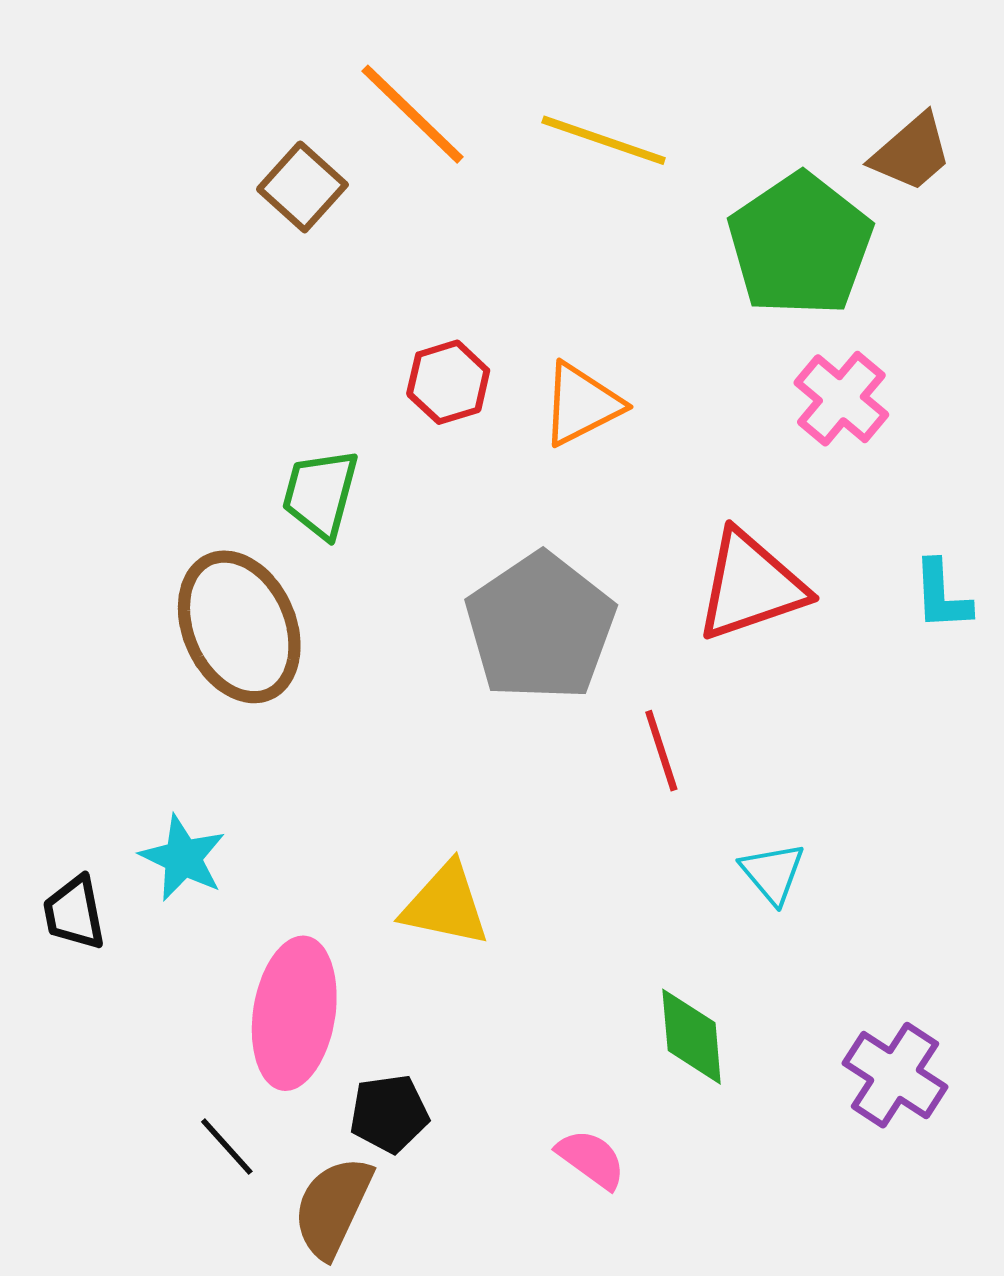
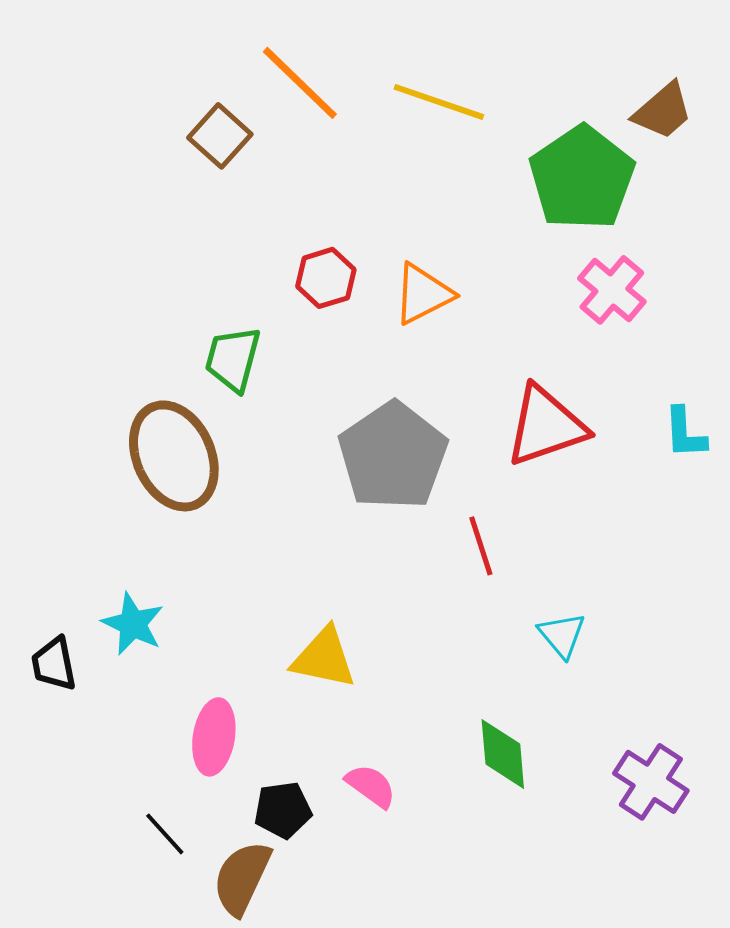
pink ellipse: (294, 1013) -> (214, 737), size x0.7
pink semicircle: (591, 1159) -> (371, 786), moved

